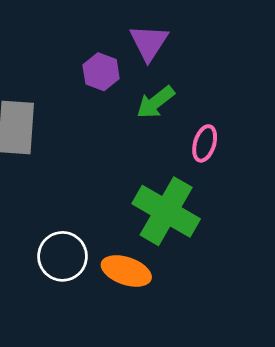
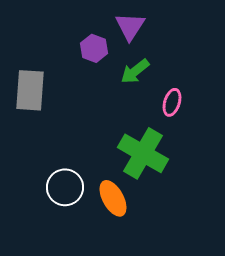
orange ellipse: (126, 271) -> (113, 198), turned 42

